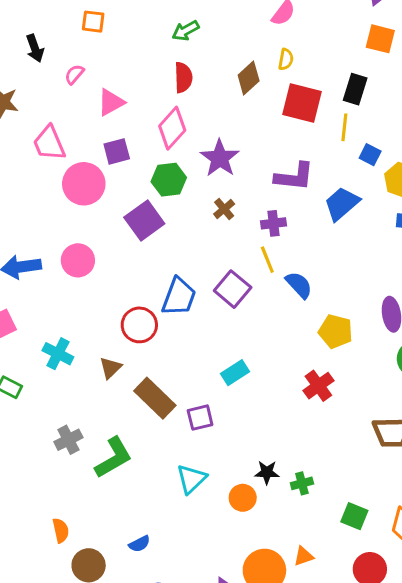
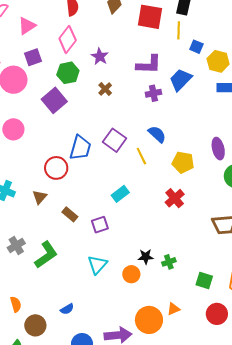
purple star: (220, 158) -> (100, 56), size x0.7
purple cross: (273, 223) -> (153, 93), moved
yellow line: (267, 260) -> (141, 156), moved
brown rectangle: (155, 398) -> (70, 214), size x0.6

